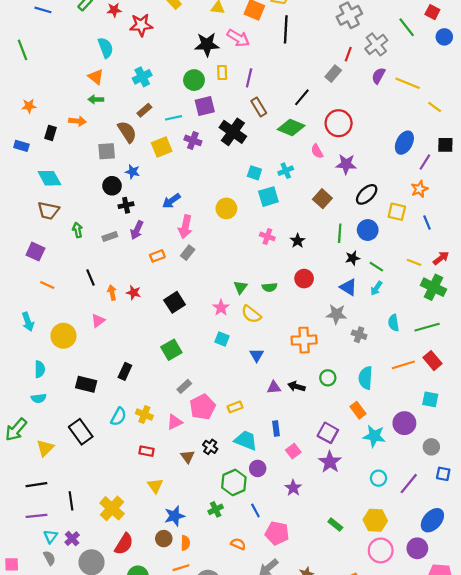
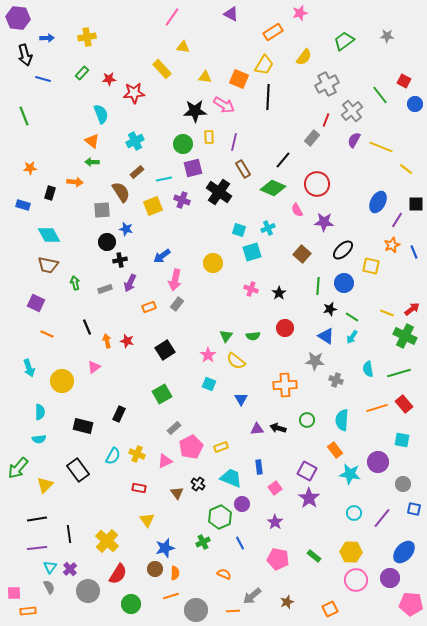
blue line: (427, 222) -> (414, 252), moved
pink pentagon: (277, 533) -> (278, 559), moved

